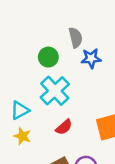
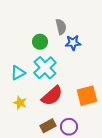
cyan triangle: (20, 110) -> (18, 73), moved
red semicircle: (64, 127) -> (52, 96), size x1.6

